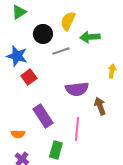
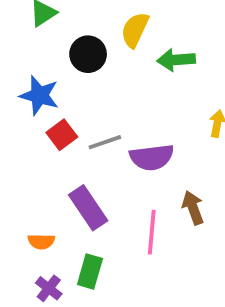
gray line: (61, 51) -> (105, 142), moved
brown arrow: (100, 106) -> (193, 208), moved
green rectangle: (56, 150) -> (90, 271), moved

